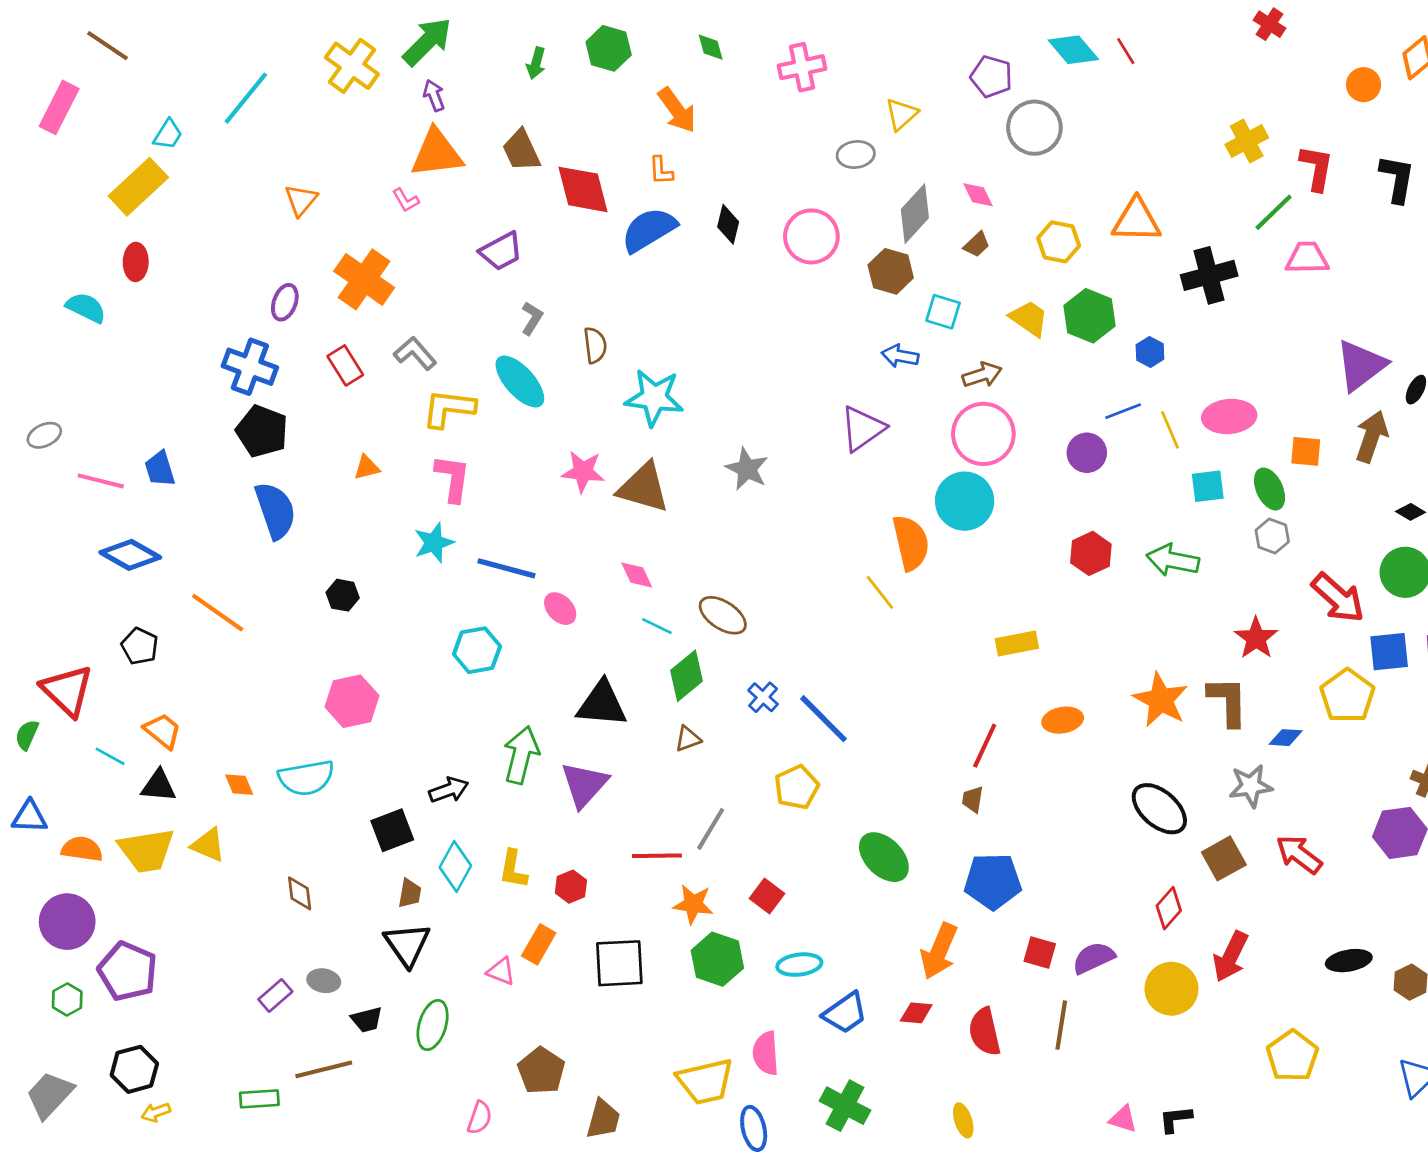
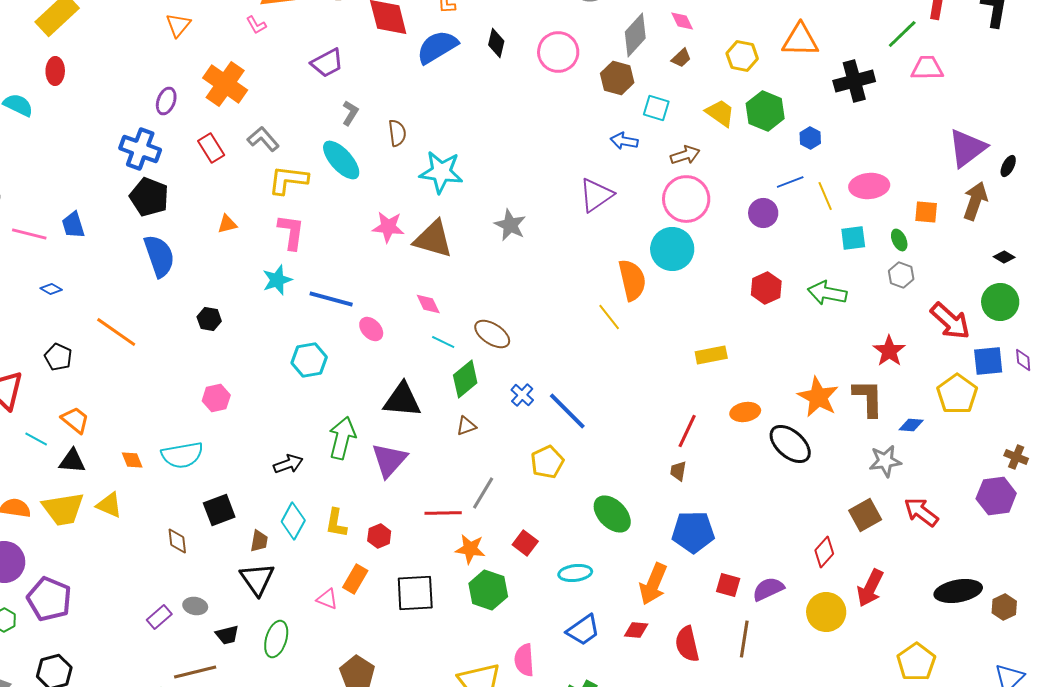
green ellipse: (1270, 489) -> (899, 240), size x0.7
blue diamond: (130, 555) -> (51, 289), size x0.5
pink hexagon: (352, 701) -> (216, 398), size x0.7
black ellipse: (1159, 809) -> (790, 444), moved
black square: (392, 830) -> (219, 510), moved
black ellipse: (1349, 961) -> (958, 591), size x1.4
cyan ellipse: (799, 965) -> (575, 573), moved

